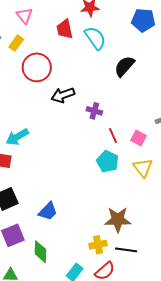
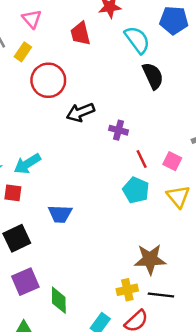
cyan semicircle: (95, 38) -> (137, 40), moved
black semicircle: (124, 66) -> (153, 76), turned 115
blue trapezoid: (48, 211) -> (60, 214), moved, turned 50

